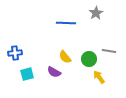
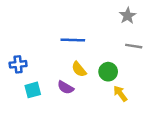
gray star: (96, 13) -> (128, 16), moved
blue line: (66, 23) -> (73, 40), moved
gray line: (109, 51) -> (134, 46), moved

